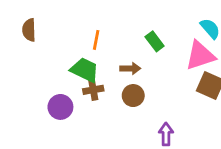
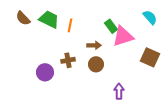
brown semicircle: (29, 30) -> (23, 18), turned -42
pink triangle: (200, 56) -> (123, 36), moved
green trapezoid: (85, 70) -> (49, 19), moved

